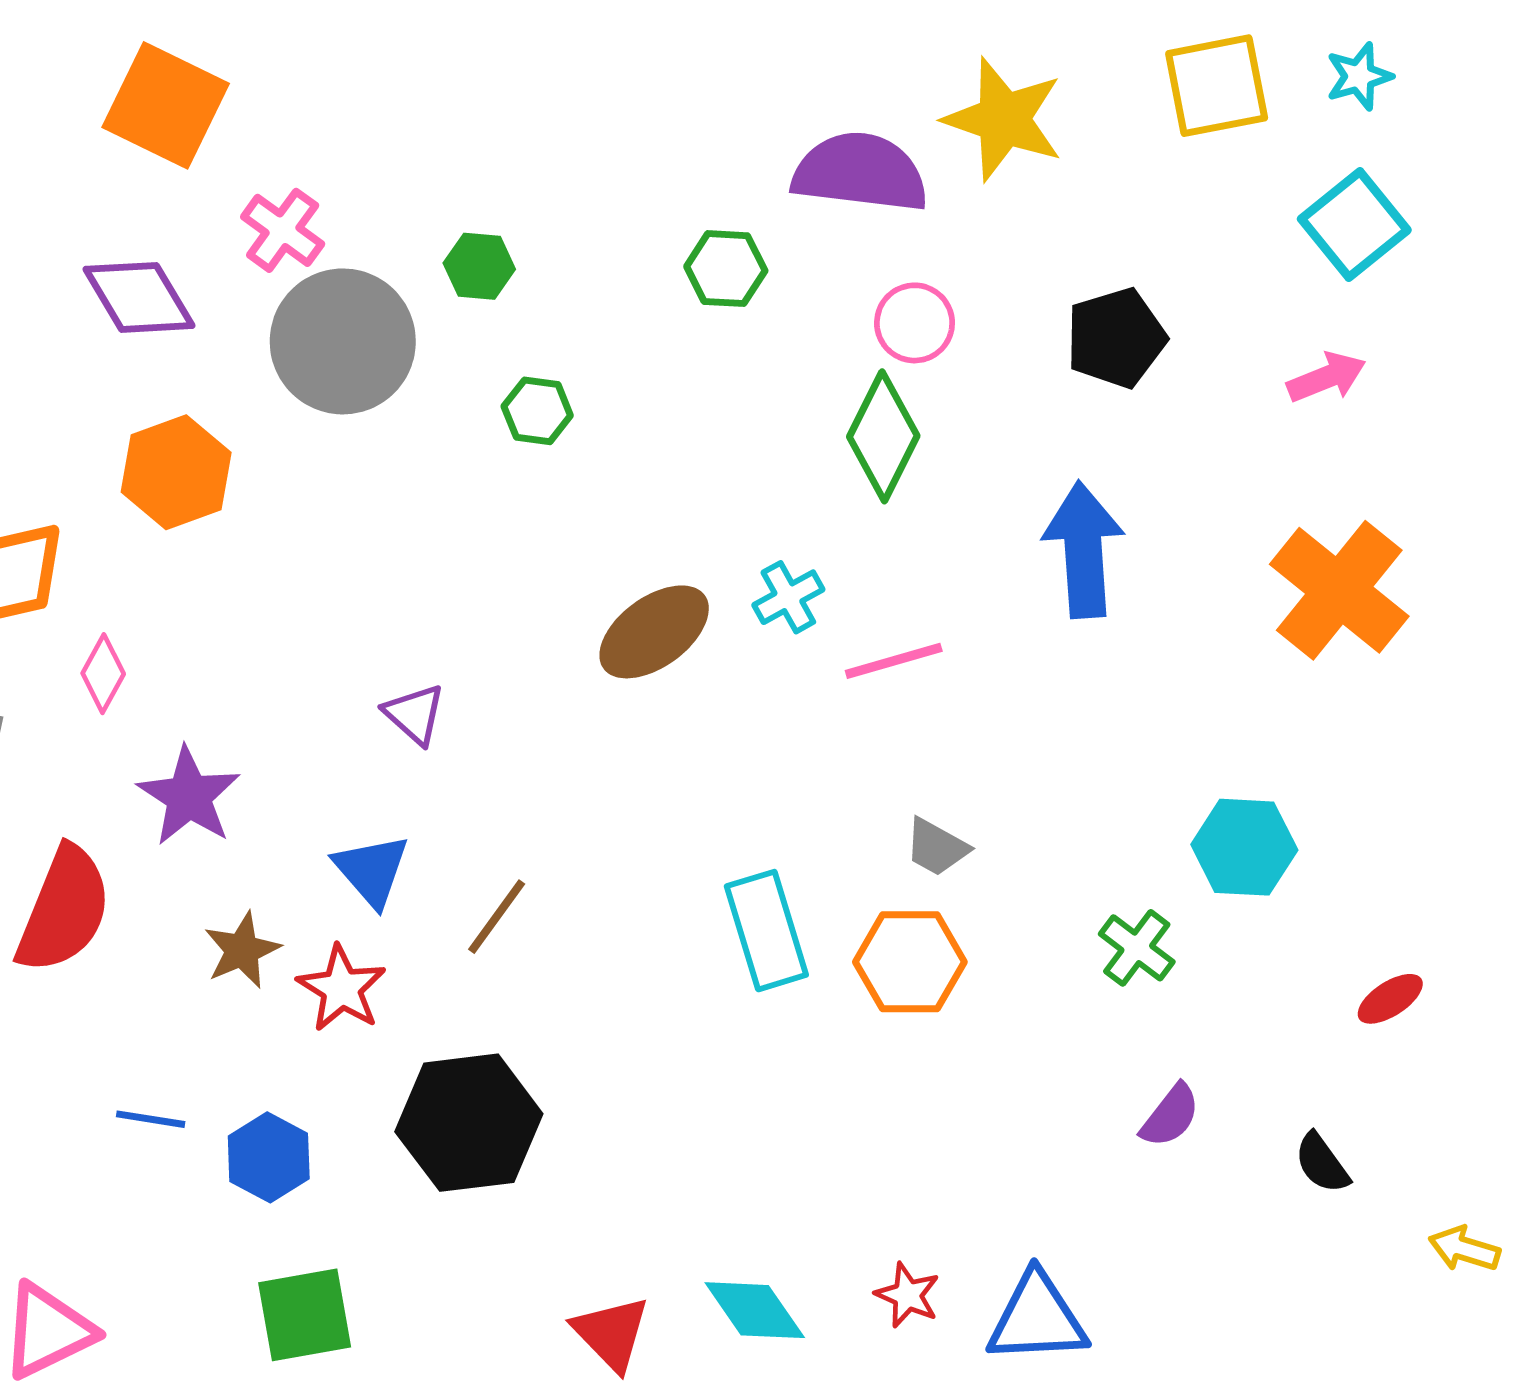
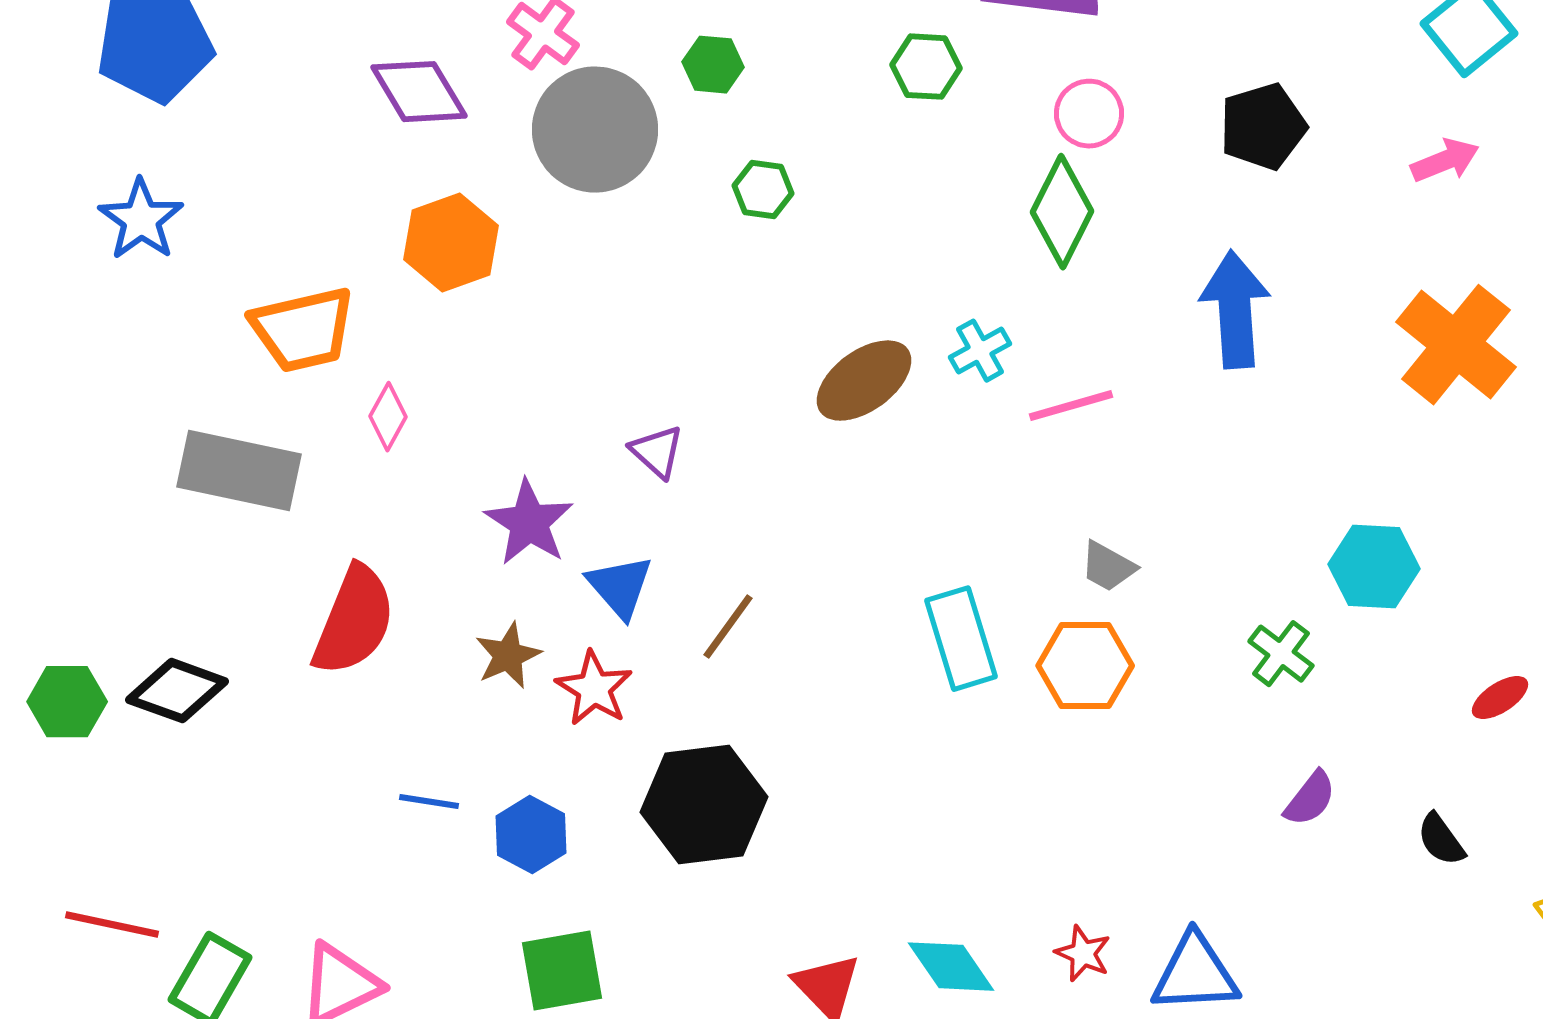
purple star: (189, 796) -> (529, 523), moved

